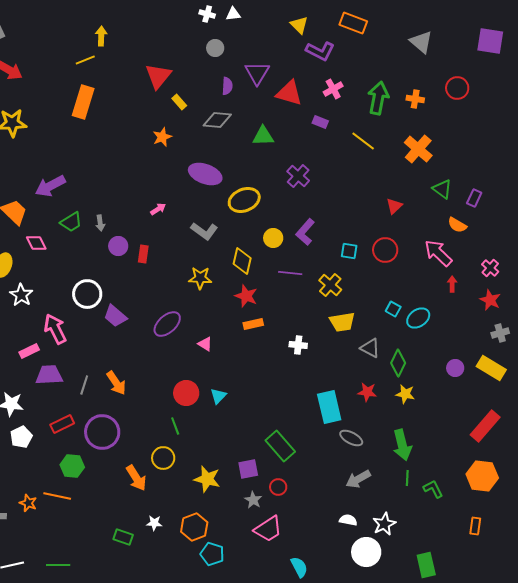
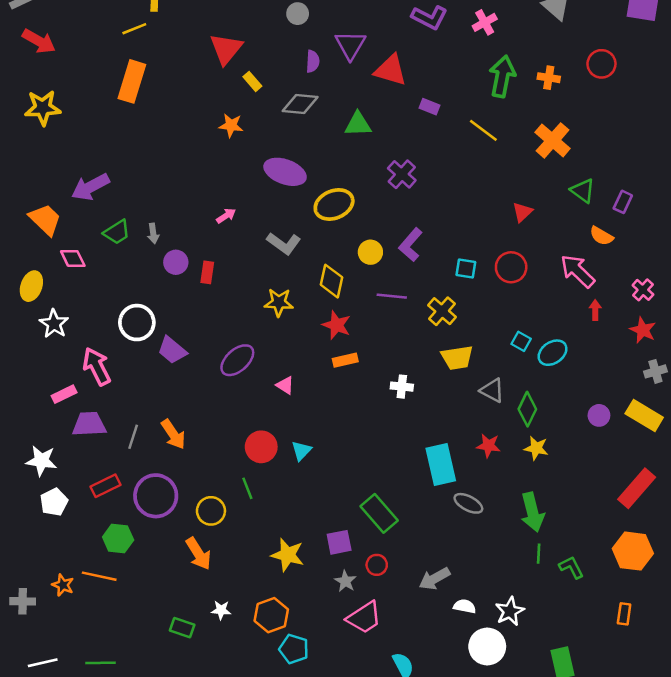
pink cross: (333, 89) -> (485, 22), moved
orange star: (162, 137) -> (231, 125), turned 30
yellow circle: (163, 458) -> (211, 511), moved
gray arrow: (358, 479) -> (434, 579), moved

